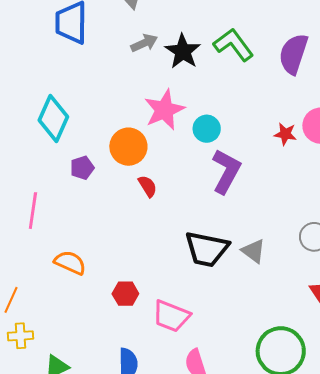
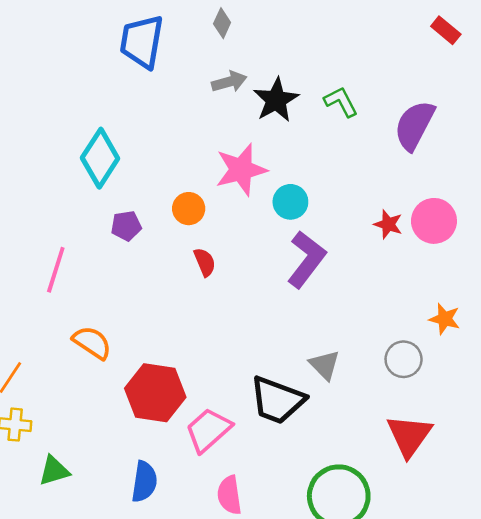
green L-shape: (233, 45) -> (341, 102), size x0.7
orange circle: (128, 147) -> (189, 209), size x0.7
black trapezoid: (207, 249) -> (277, 400), moved
red hexagon: (125, 294) -> (155, 393), size x1.8
pink trapezoid: (171, 316) -> (208, 430), turned 108

